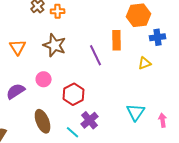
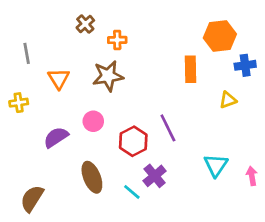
orange cross: (58, 11) -> (117, 40), moved
brown star: (55, 45) -> (108, 76), turned -30
purple line: (96, 55) -> (168, 128), moved

